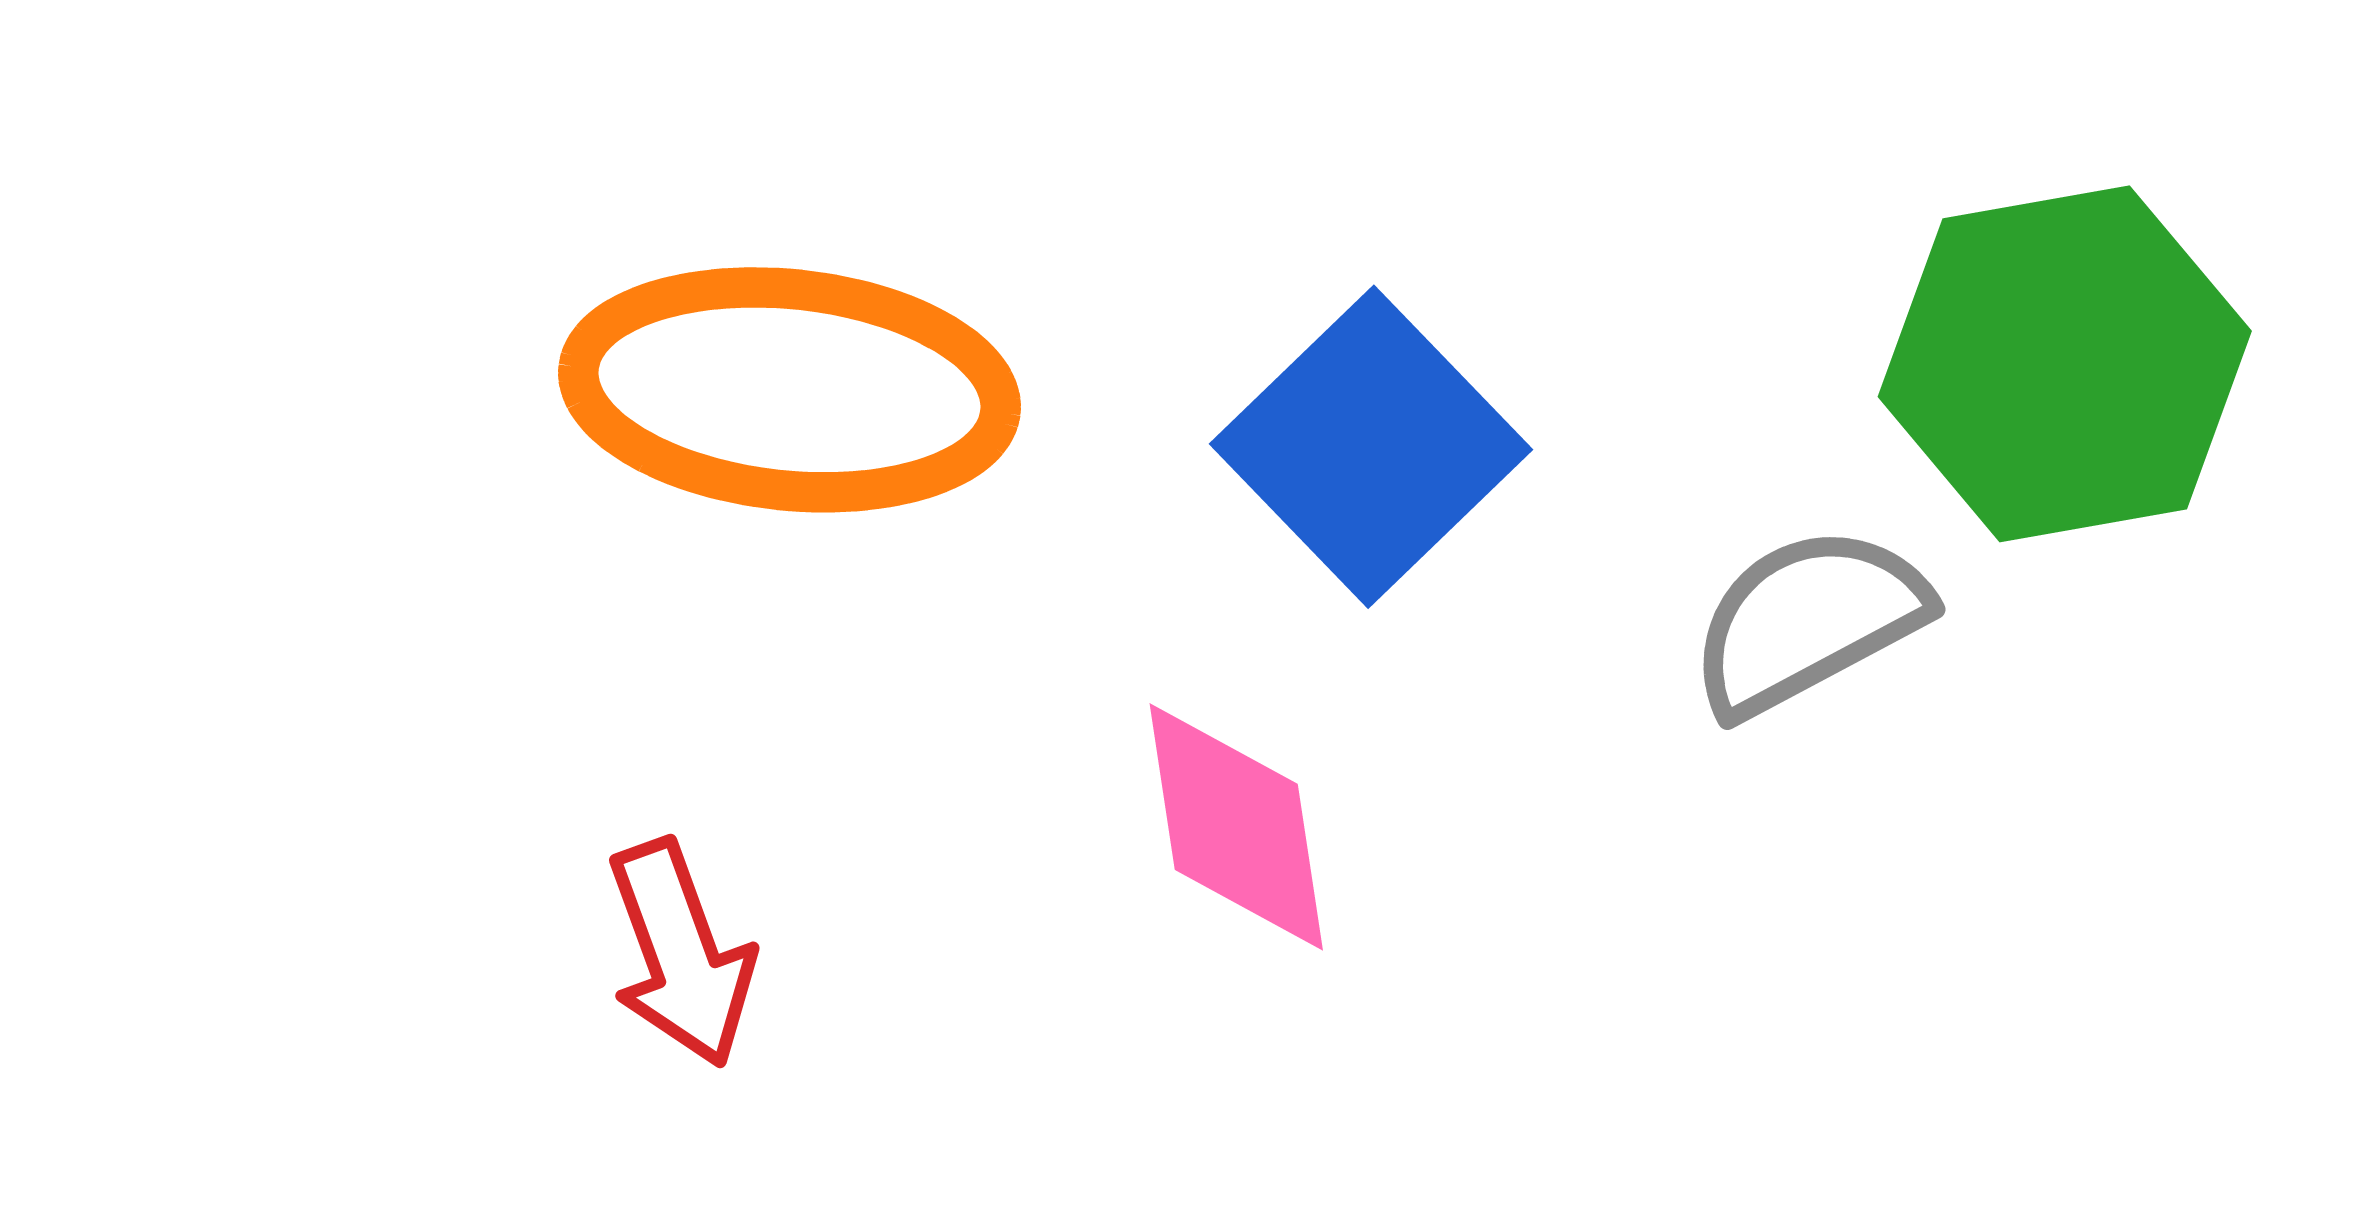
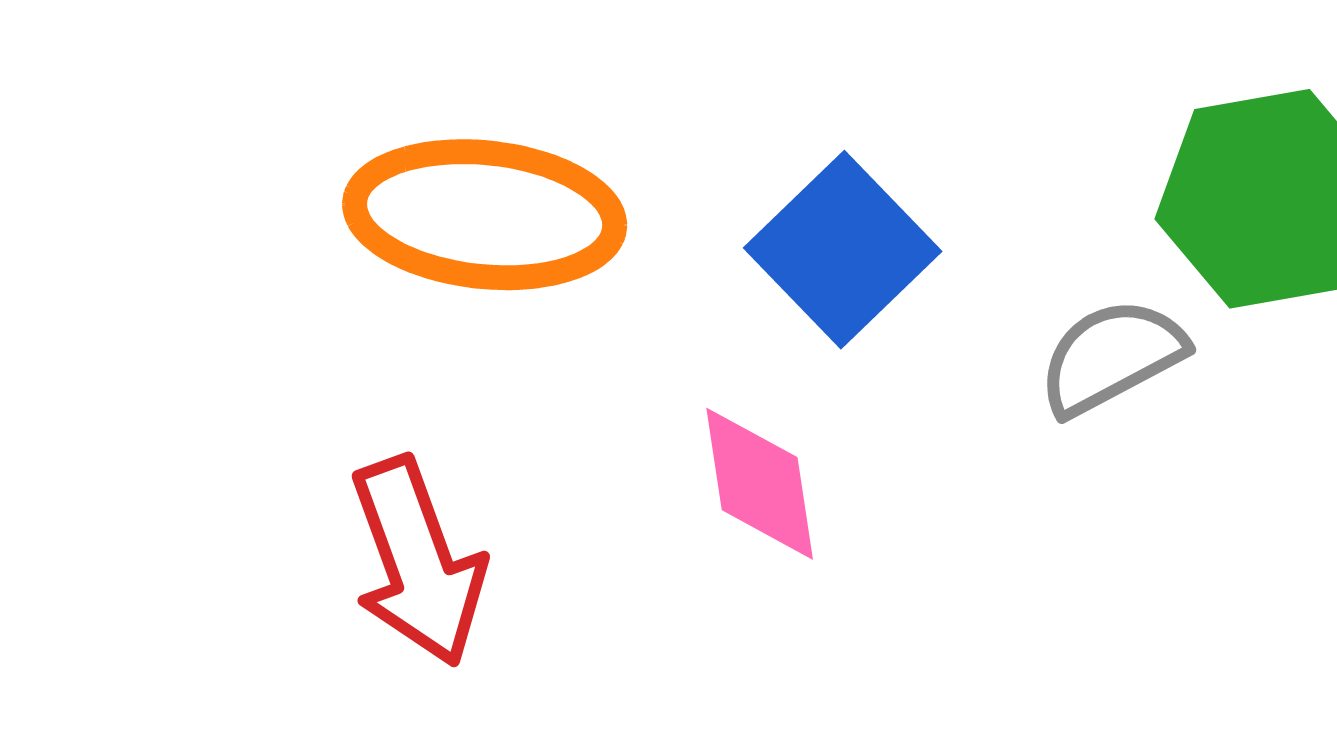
red arrow: (681, 954) -> (418, 562), size x1.5

